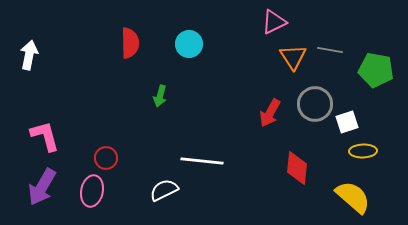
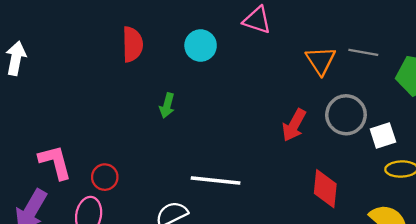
pink triangle: (274, 22) -> (257, 20), moved, turned 44
pink L-shape: (45, 136) -> (55, 162), moved

